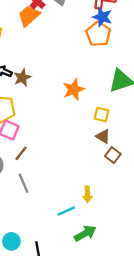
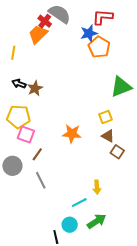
blue star: (102, 17) -> (89, 33), moved, turned -30
orange star: (74, 90) -> (72, 134), moved, turned 30
yellow square: (101, 115) -> (106, 117), turned -32
cyan circle: (11, 241) -> (70, 225), moved

